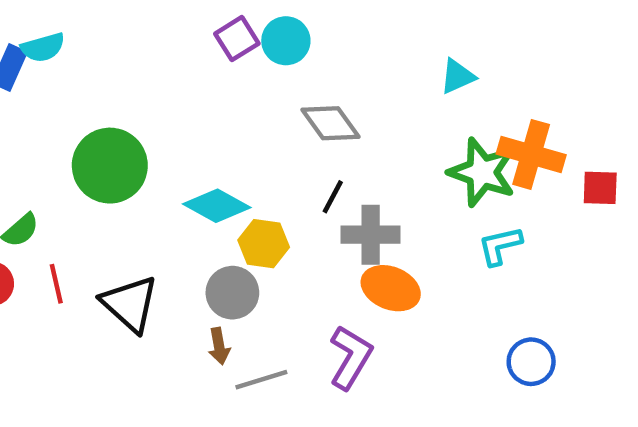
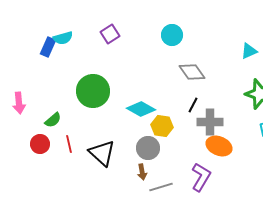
purple square: (237, 39) -> (110, 34), moved

